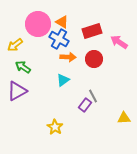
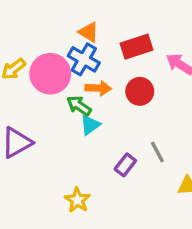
pink circle: (38, 24) -> (50, 74), moved
green arrow: (23, 67) -> (79, 106), moved
gray line: (93, 96) -> (157, 152), moved

